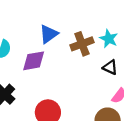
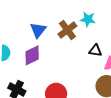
black triangle: (110, 67) -> (95, 51), moved

